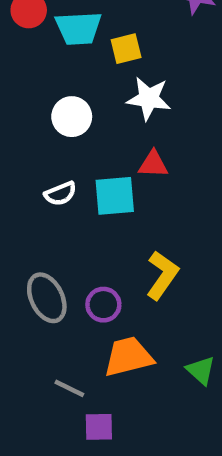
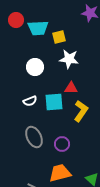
yellow L-shape: (162, 275) -> (81, 111), moved
gray ellipse: (47, 298) -> (34, 137), moved
purple circle: (103, 305) -> (62, 144), moved

